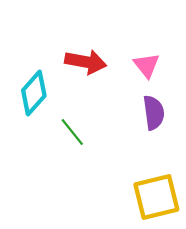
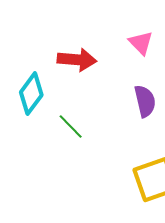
pink triangle: (147, 65) -> (141, 43), moved

